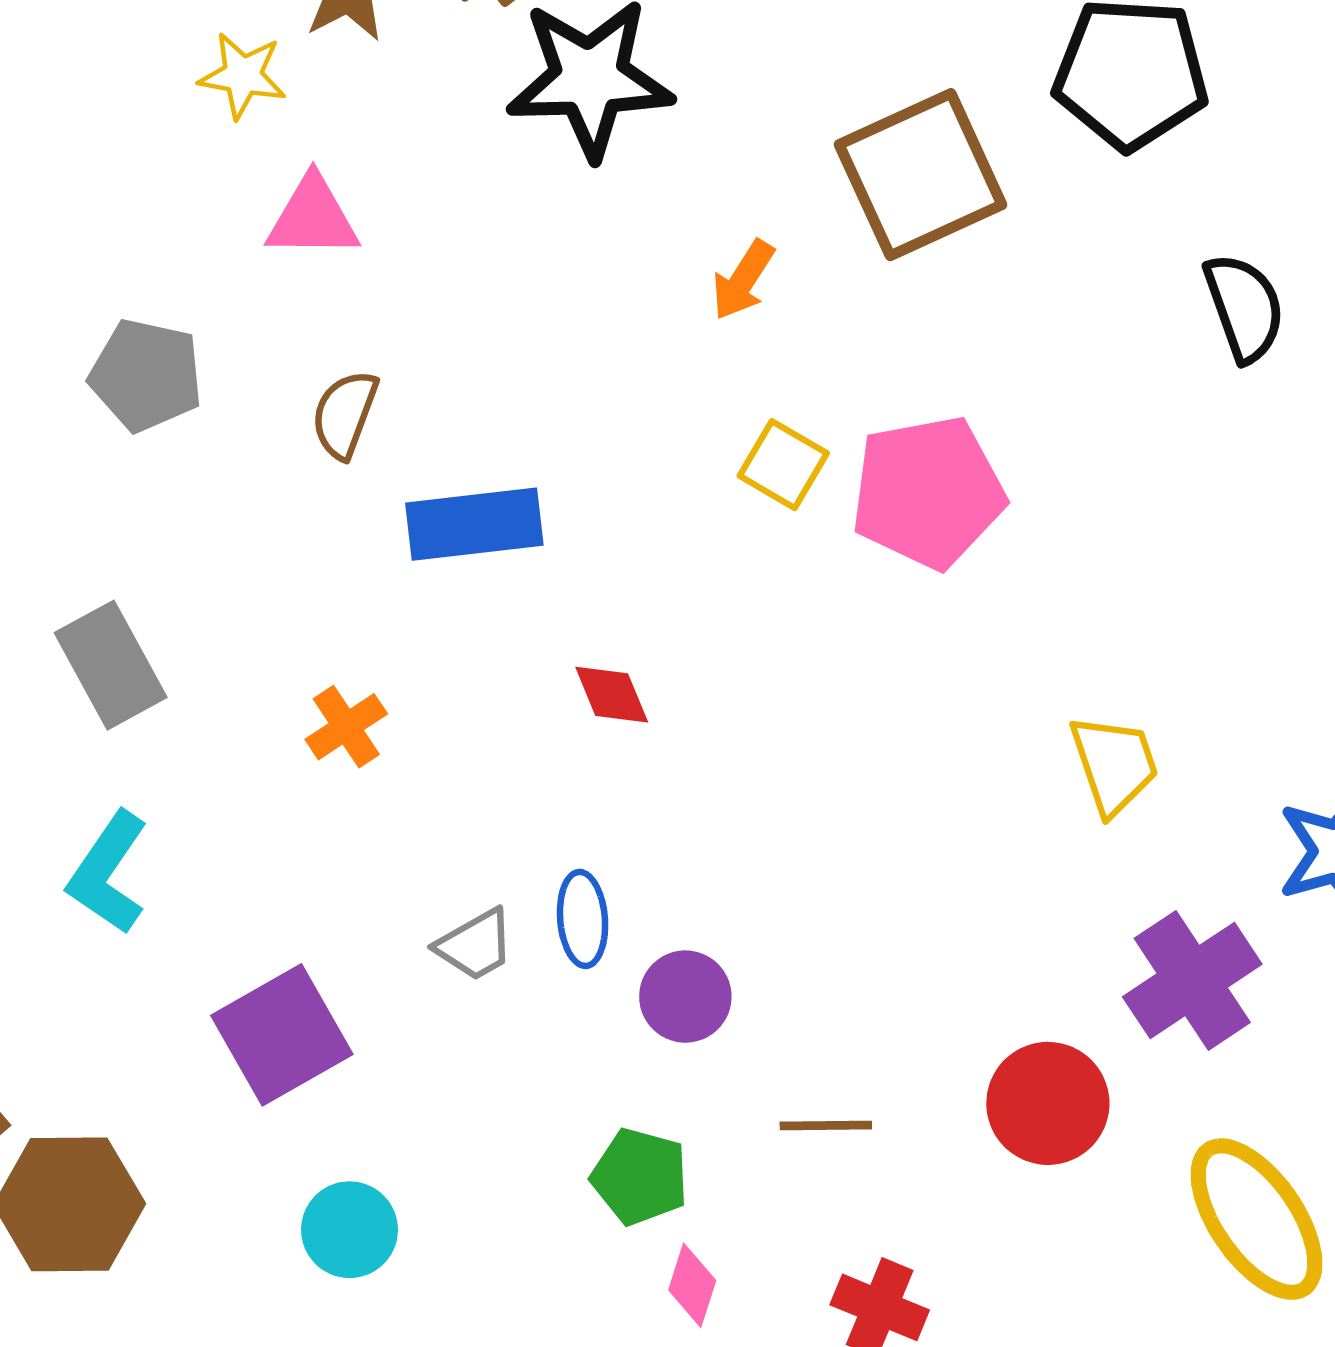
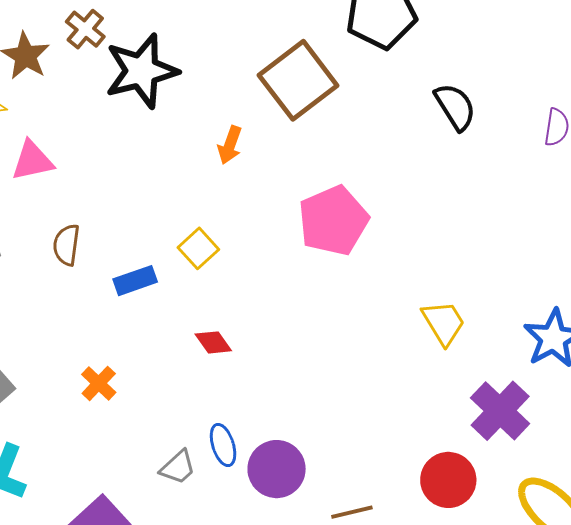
yellow square: (783, 465) -> (198, 248), moved, turned 30
blue rectangle: (474, 524) -> (135, 281), size x0.7
purple circle: (685, 997) -> (277, 469), size x1.4

